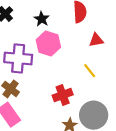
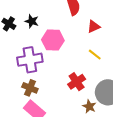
black star: (42, 19) -> (32, 21), moved

